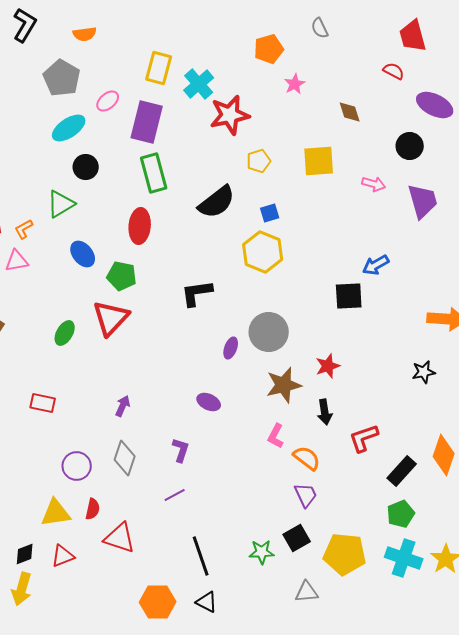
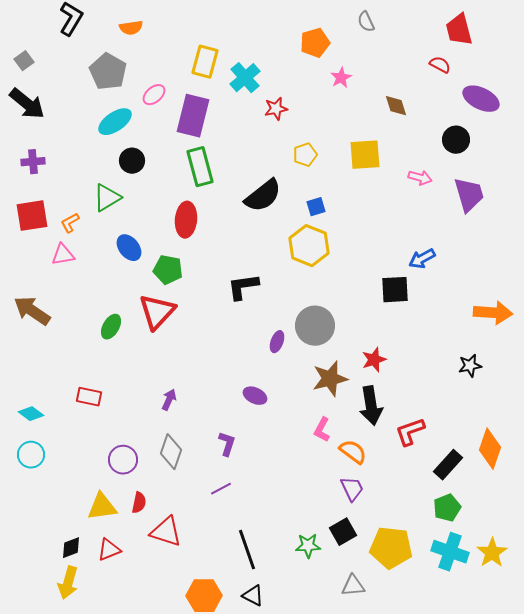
red star: (230, 115) -> (276, 109), size x0.6
black arrow: (325, 412) -> (371, 406), size x1.5

